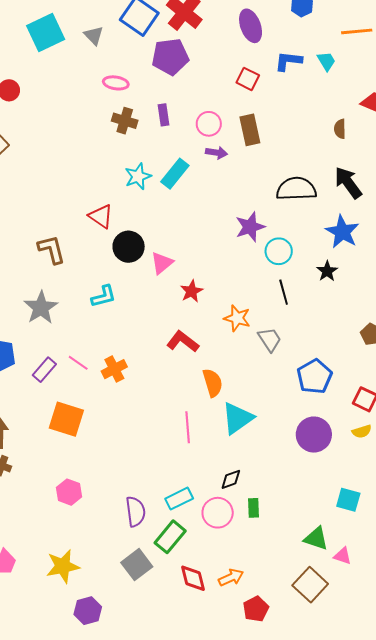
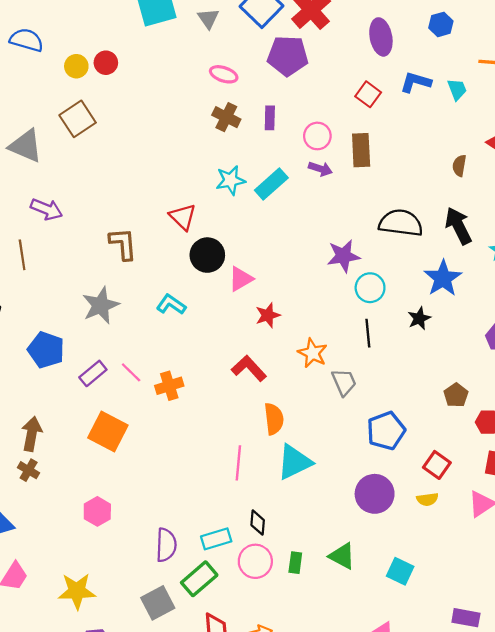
cyan L-shape: (104, 296) -> (171, 304), turned -140
black diamond: (231, 479) -> (258, 523), moved, turned -75
green triangle: (316, 538) -> (342, 556), moved

